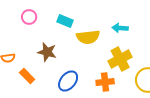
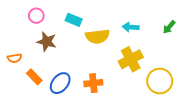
brown star: (47, 52) -> (47, 42), moved
blue ellipse: (68, 81) -> (60, 83), moved
orange cross: (105, 82) -> (93, 83), moved

